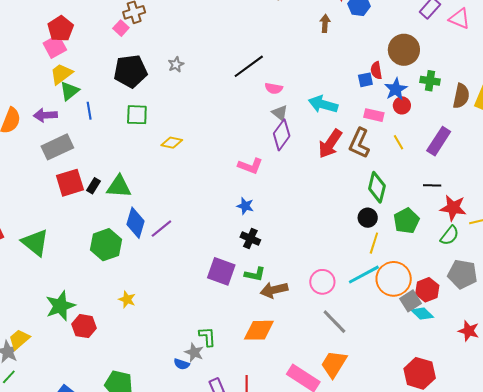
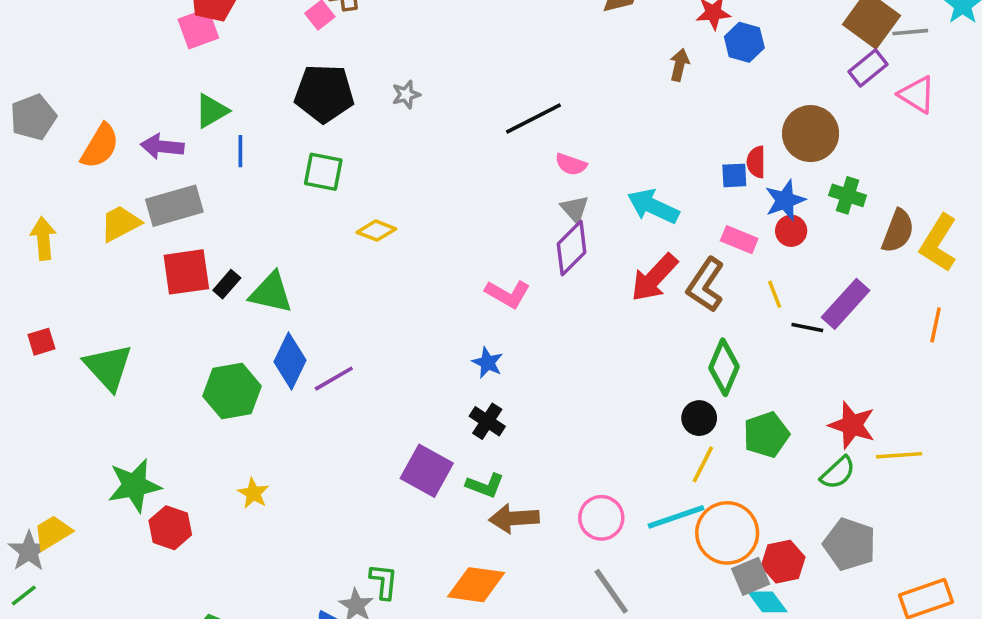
yellow trapezoid: (61, 74) -> (120, 223), moved
black line: (432, 185) -> (807, 327), moved

